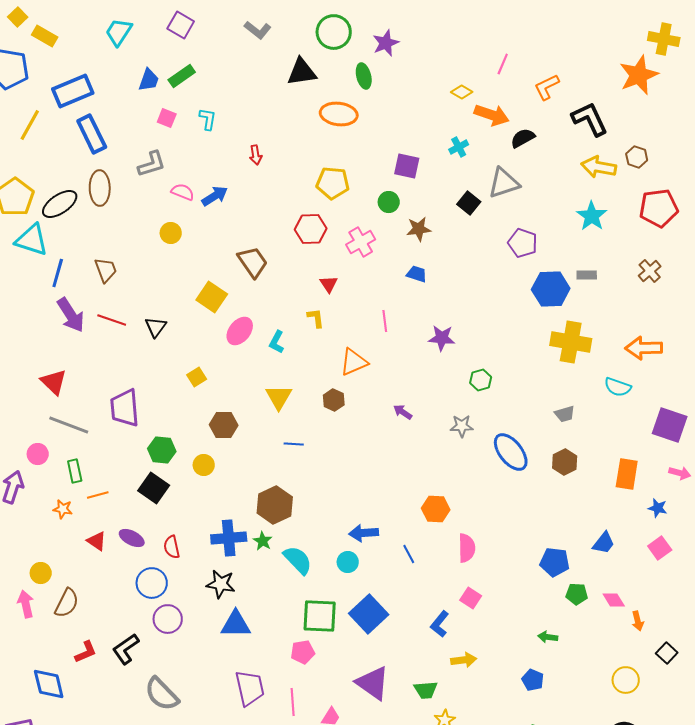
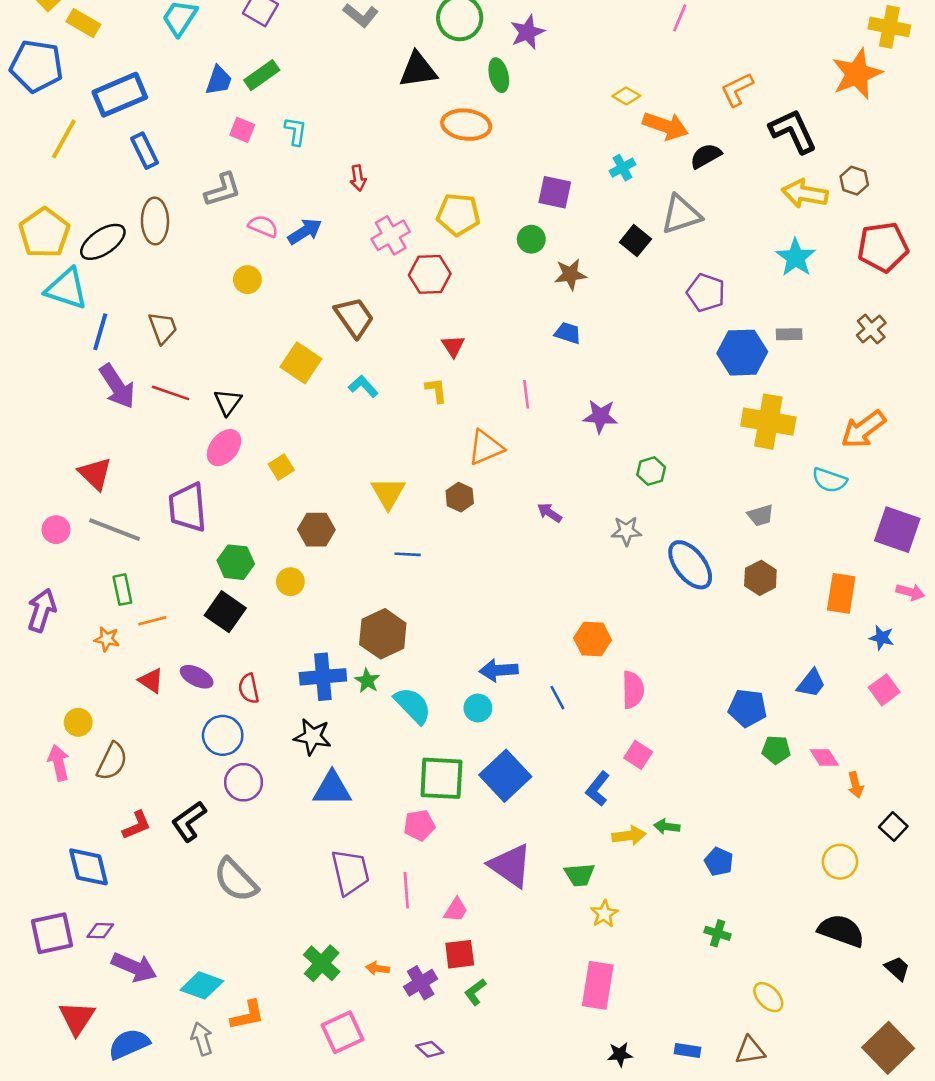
pink line: (503, 64) -> (680, 18), moved
blue rectangle: (92, 134) -> (145, 151), size x0.7
pink cross: (361, 242) -> (391, 235), moved
pink ellipse: (240, 331) -> (224, 448), moved
cyan L-shape: (277, 342) -> (363, 386), moved, turned 110
orange arrow: (644, 348) -> (863, 429), turned -36
pink circle: (38, 454) -> (56, 530), moved
green arrow: (548, 637) -> (667, 827), moved

